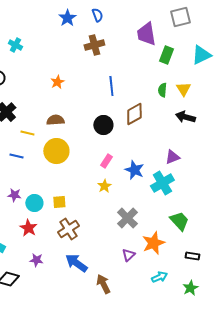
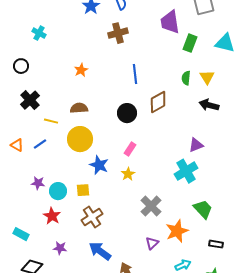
cyan triangle: (201, 55) -> (225, 43), turned 40
blue line: (16, 156) -> (40, 144), turned -48
blue star: (134, 170) -> (99, 165), moved

